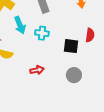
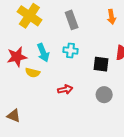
cyan arrow: (20, 25) -> (43, 53), moved

